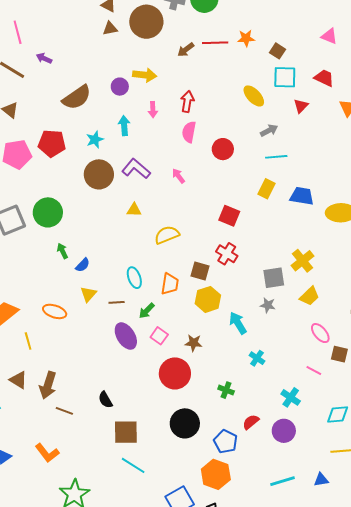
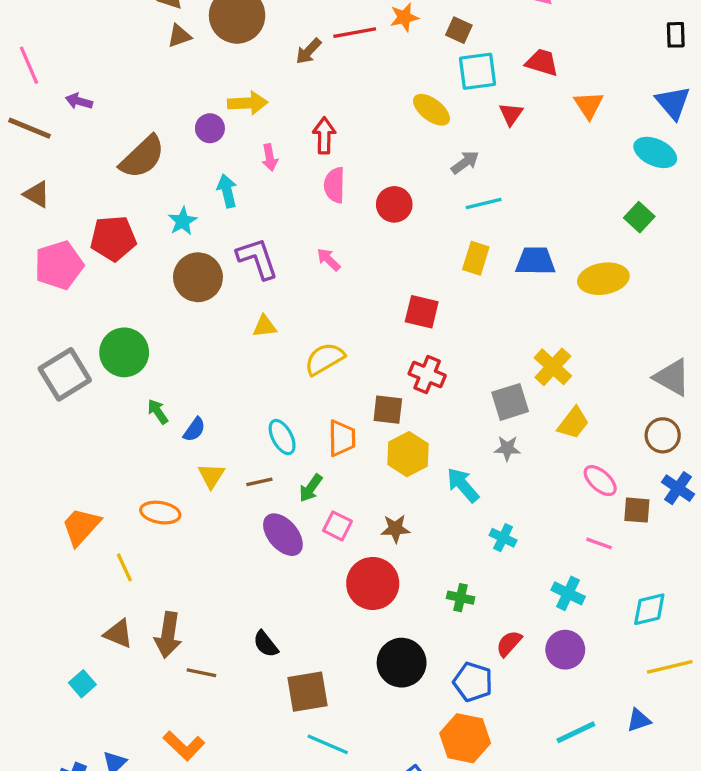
purple L-shape: (136, 169) -> (257, 259), turned 40

